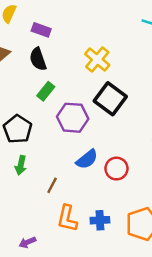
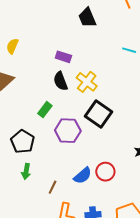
purple rectangle: (41, 30) -> (63, 57), moved
black semicircle: (38, 59) -> (61, 81), moved
blue semicircle: (87, 159) -> (83, 176), moved

